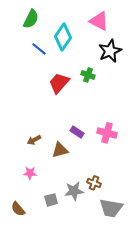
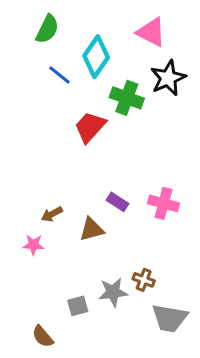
green cross: (88, 75) -> (127, 98), moved, size x1.5
pink star: (30, 173) -> (33, 245), moved
brown semicircle: (18, 209) -> (43, 336), moved

